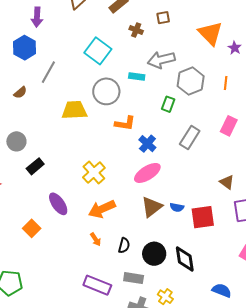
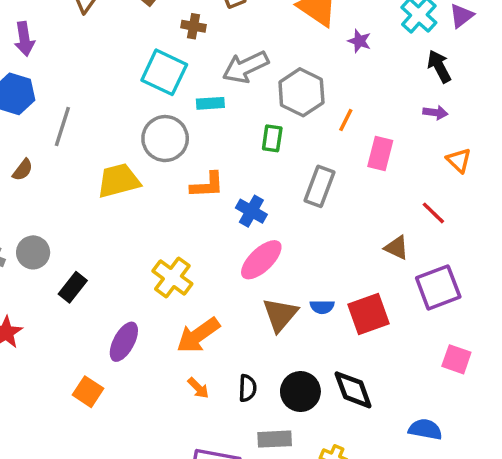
purple star: (235, 48) -> (359, 41), moved
cyan square: (98, 51) -> (164, 72), moved
orange line: (226, 83) -> (346, 120), moved, turned 32
purple ellipse: (58, 204) -> (124, 342), turned 75

